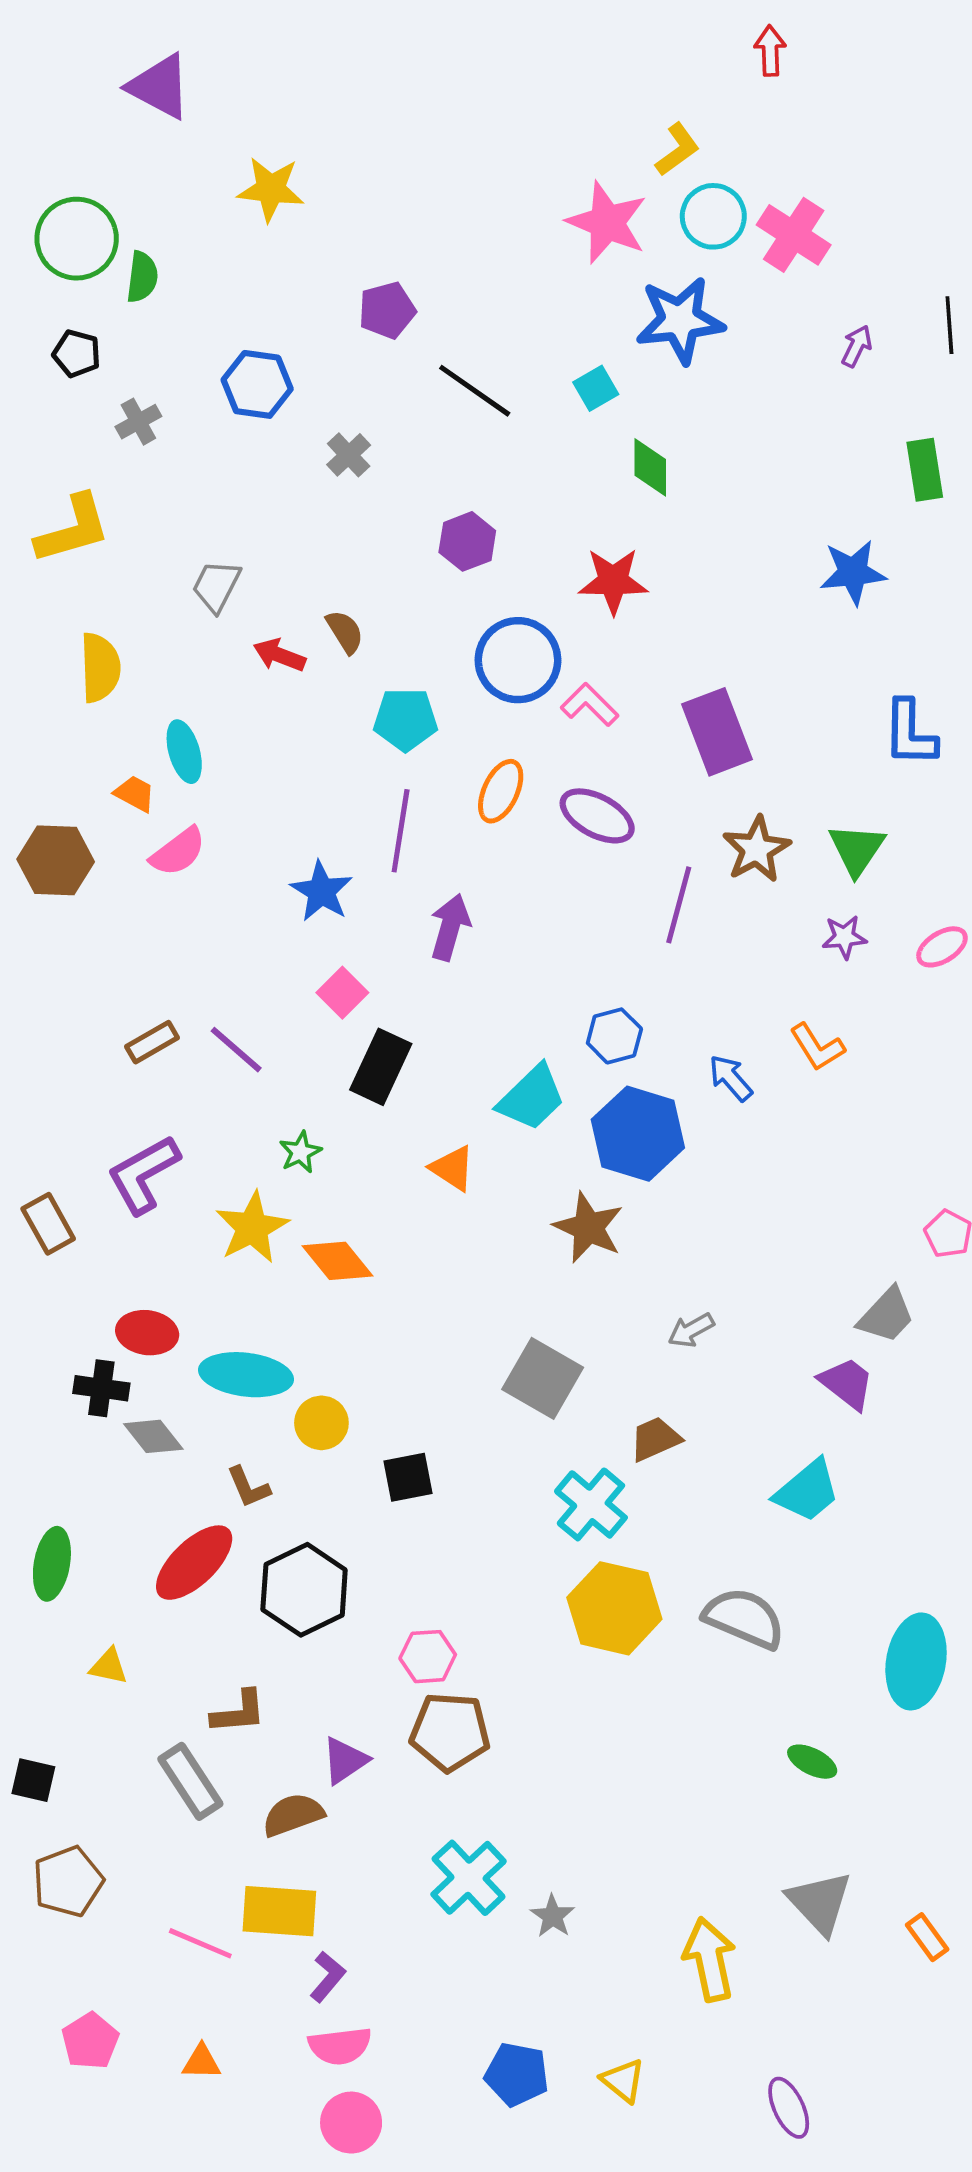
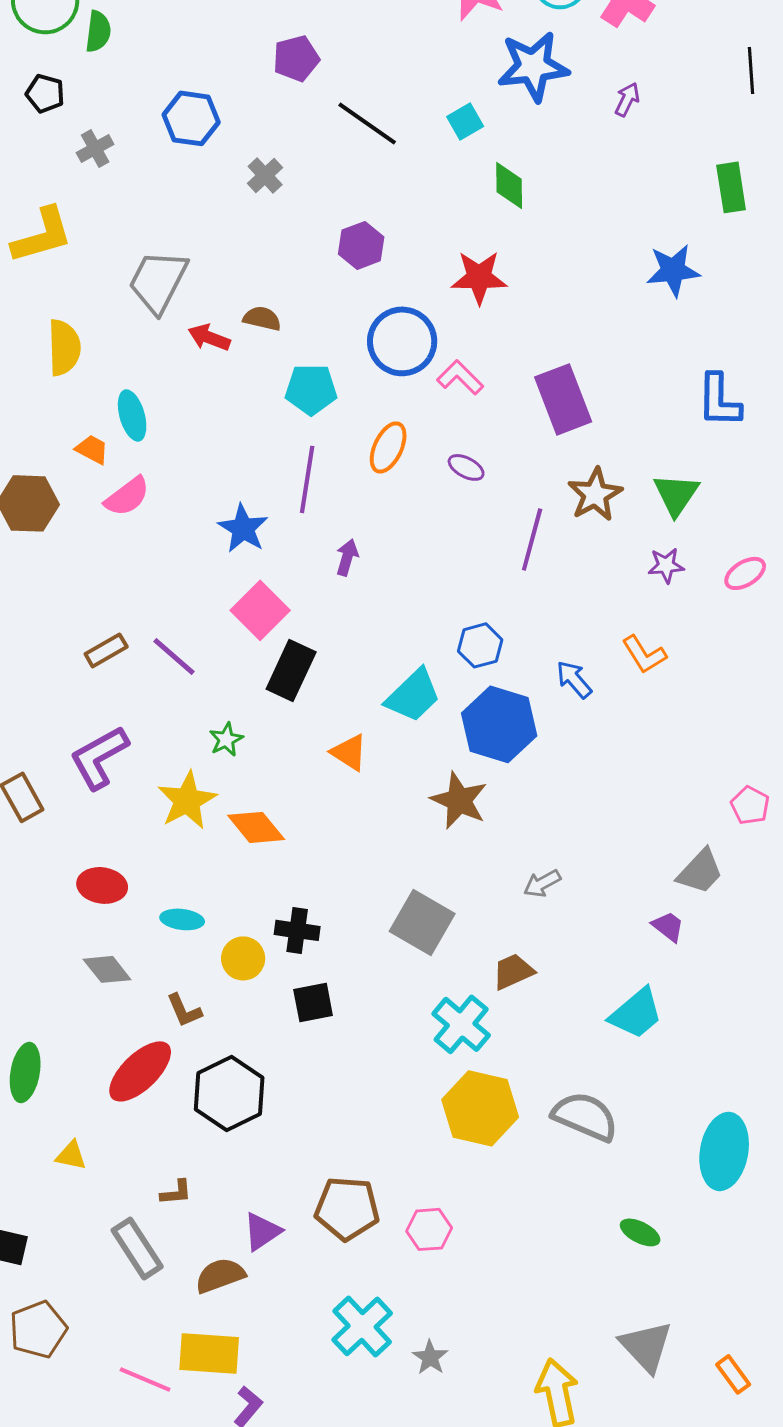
purple arrow: (857, 346) -> (627, 99), moved
gray trapezoid: (216, 586) -> (158, 281), size x1.5
brown semicircle: (345, 632) -> (262, 318), turned -45
purple ellipse: (597, 816) -> (466, 467), size x0.6
purple arrow: (450, 927) -> (347, 557), size x0.7
pink square: (342, 993) -> (260, 610), size x1.4
cyan ellipse: (246, 1375) -> (182, 919), size x0.6
purple trapezoid: (847, 1383) -> (668, 926), size x0.7
black cross: (101, 1388) -> (297, 930), moved
pink hexagon: (428, 1657) -> (429, 1229), moved
brown L-shape: (239, 1712) -> (176, 1192), size x0.7

